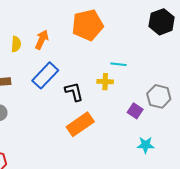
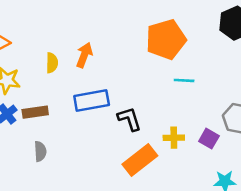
orange pentagon: (88, 25) -> (166, 39), moved
blue rectangle: (45, 75) -> (92, 100), turned 40
yellow cross: (105, 82) -> (174, 138), moved

